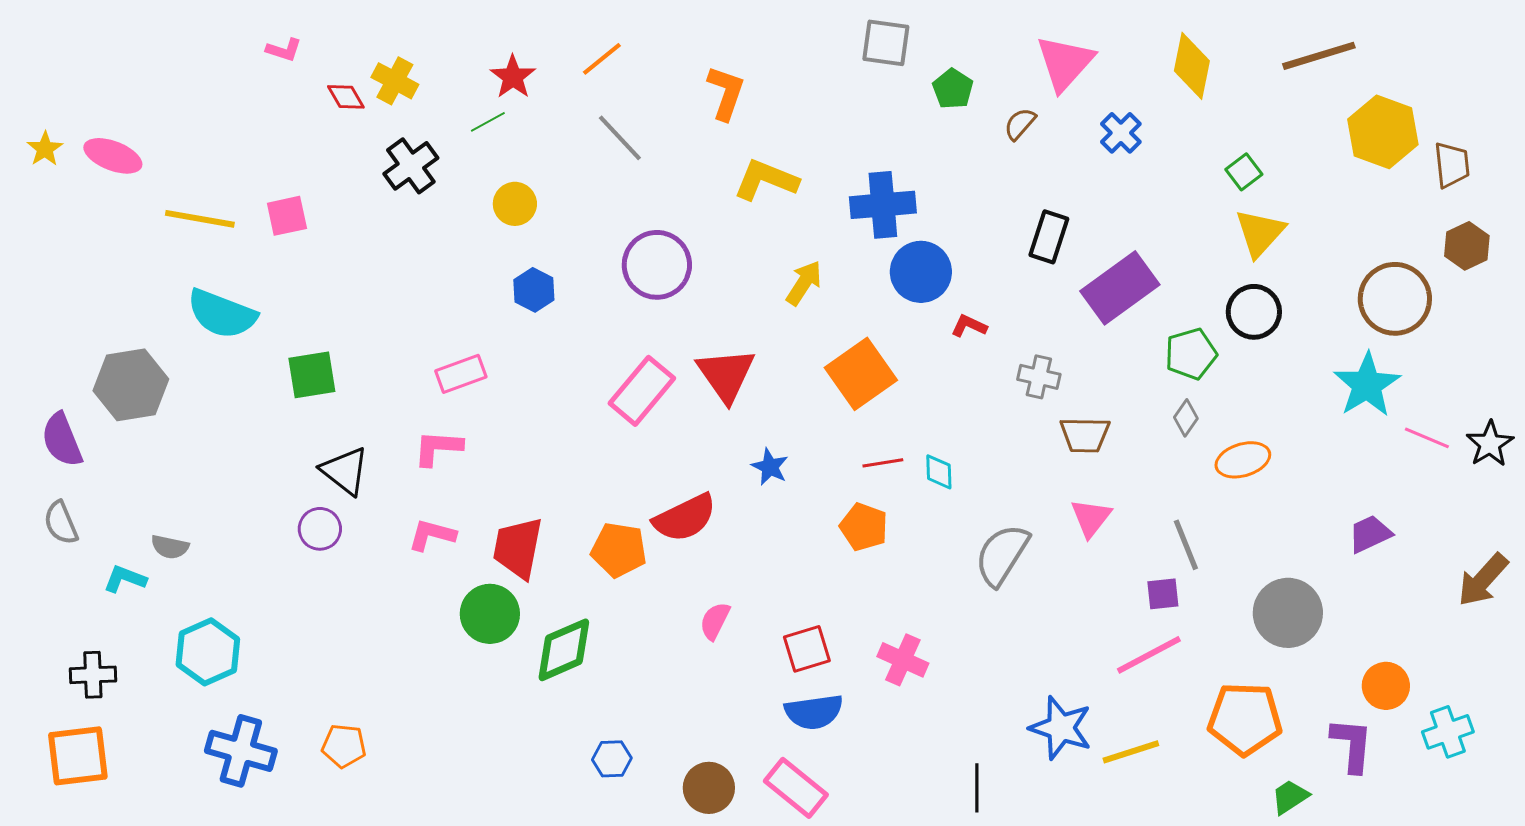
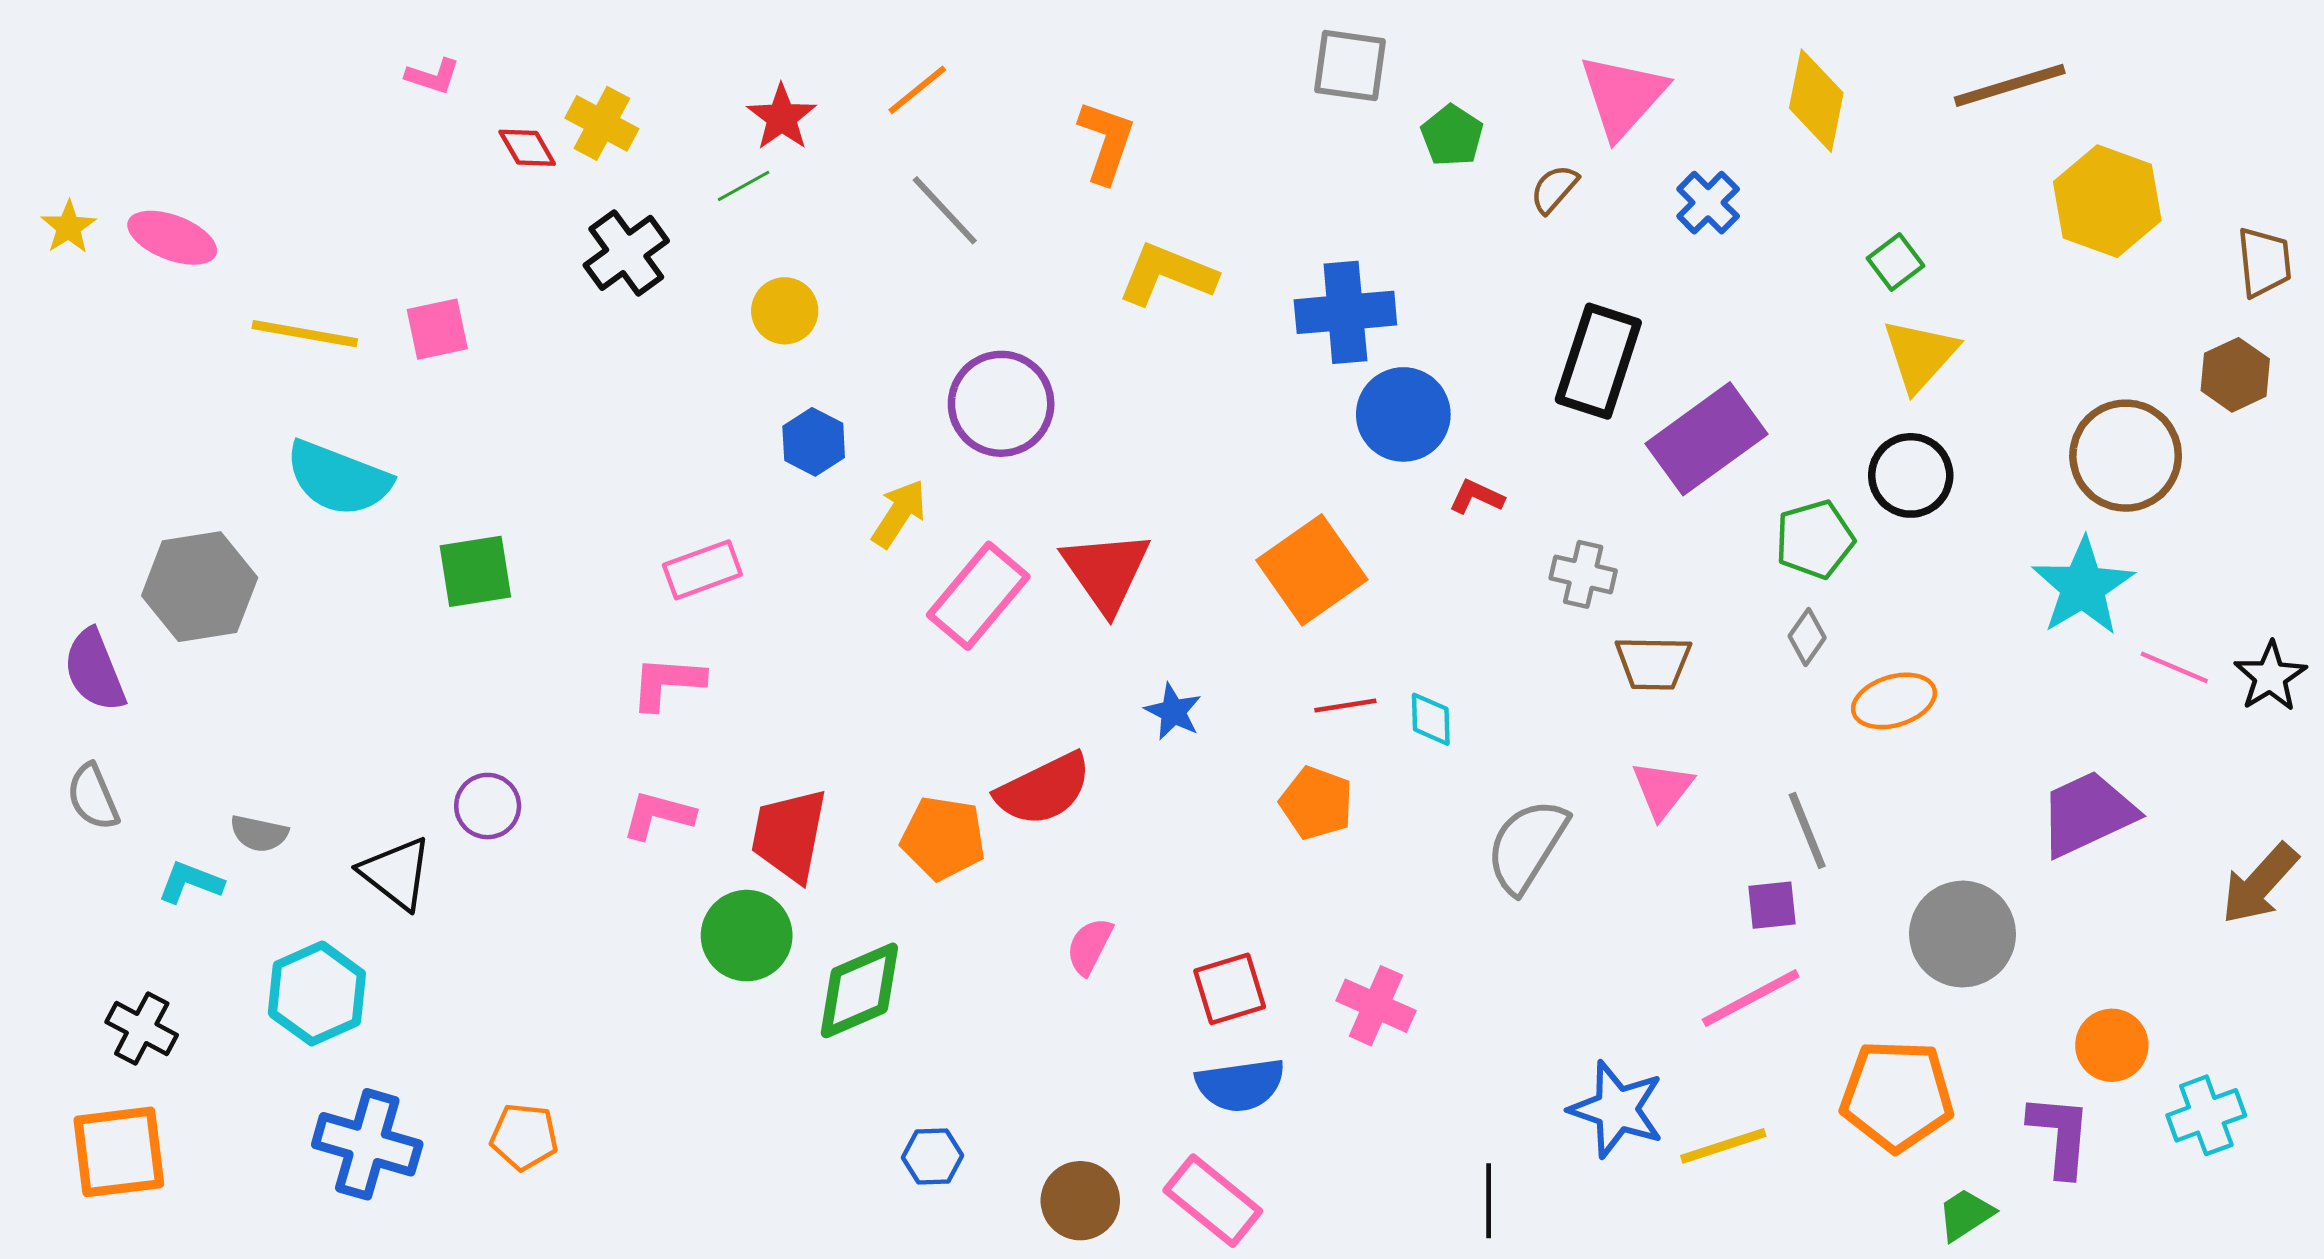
brown trapezoid: (1452, 165) -> (2264, 262), moved
black rectangle: (1049, 237) -> (1598, 361), size x1.4
yellow arrow: (804, 283) -> (899, 513), moved
black triangle: (345, 471) -> (396, 873), moved
purple trapezoid: (1370, 534) -> (2087, 814), size x1.5
black cross: (93, 675) -> (142, 1028), turned 30

